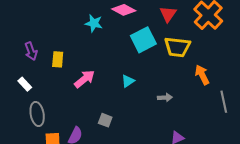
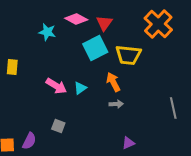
red triangle: (168, 14) -> (104, 23), moved
orange arrow: (202, 75) -> (113, 82), moved
pink arrow: (85, 79) -> (56, 86), moved, turned 70

